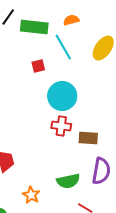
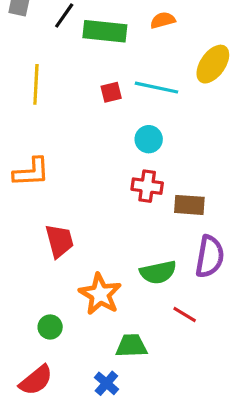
cyan line: (63, 47) -> (156, 88), moved, turned -48
cyan circle: (62, 96) -> (149, 139), size x0.6
orange star: (31, 195) -> (100, 294), size x1.5

